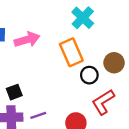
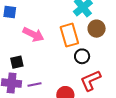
pink arrow: (27, 40) -> (33, 34), moved, turned 35
brown circle: (114, 63) -> (97, 29), moved

